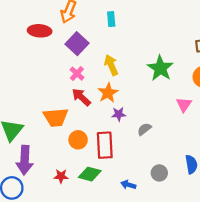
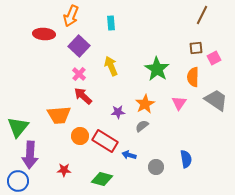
orange star: (108, 93) -> (145, 104), moved
red rectangle: (105, 145) -> (105, 141), turned -55
green diamond: (90, 174) -> (102, 179), moved
blue arrow: (128, 185) -> (129, 155), moved

